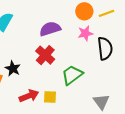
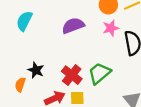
red cross: (45, 55) -> (72, 75), moved

